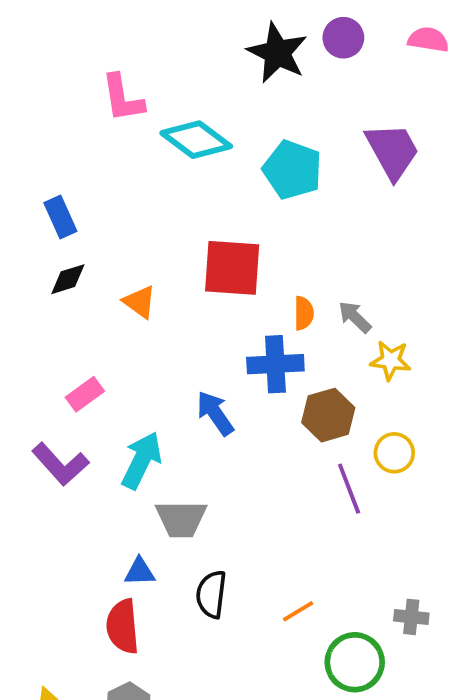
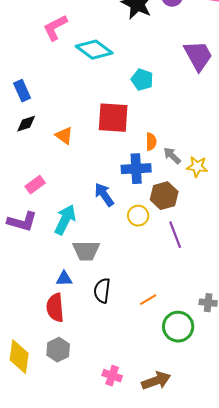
pink L-shape: (123, 98) -> (55, 28), turned 72
cyan pentagon: (292, 170) -> (142, 80), moved, size x0.7
gray arrow: (355, 317) -> (172, 156), moved
yellow circle: (394, 453) -> (138, 216), moved
purple L-shape: (60, 464) -> (22, 222), turned -32

